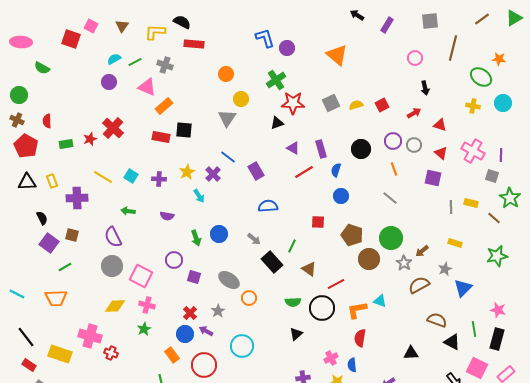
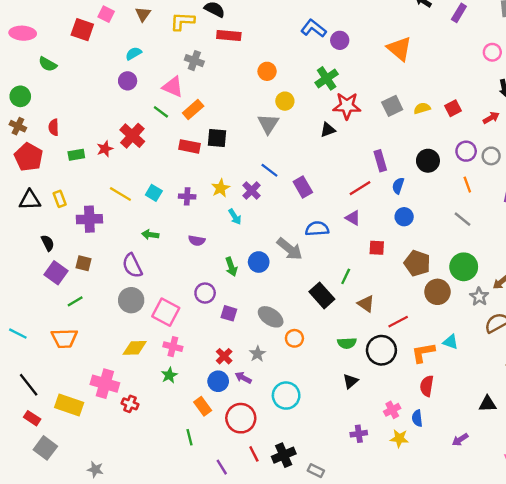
blue L-shape: (265, 38) -> (314, 28), turned -35
green line: (135, 62) -> (161, 112), moved, turned 64
purple triangle: (293, 148) -> (353, 218), moved
gray arrow: (254, 239) -> (290, 249), moved, size x1.6

